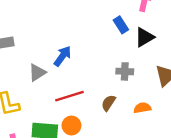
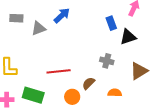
blue arrow: (63, 56) -> (62, 15), moved
gray triangle: (37, 72) -> (39, 28), moved
orange circle: (71, 126) -> (72, 97), moved

